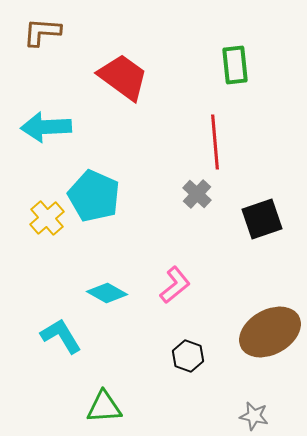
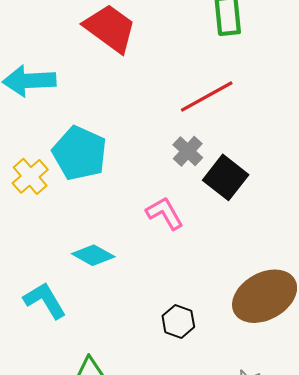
red line: (215, 142) -> (207, 97), turned 66
black square: (262, 219) -> (226, 177), moved, turned -33
pink L-shape: (175, 285) -> (165, 213), moved, turned -81

